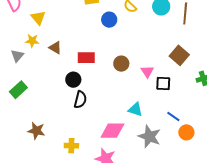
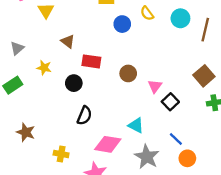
yellow star: (32, 41) -> (44, 68), moved
brown triangle: (55, 48) -> (68, 41), moved
brown square: (179, 55) -> (204, 76), moved
black square: (163, 83) -> (170, 102), turned 35
black semicircle: (80, 100) -> (84, 116), moved

